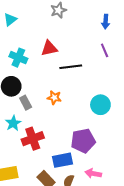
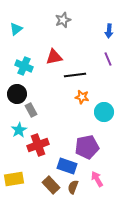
orange star: (54, 98) -> (82, 97), moved
blue rectangle: (62, 160) -> (67, 166), turned 30
pink arrow: (93, 174) -> (97, 179), turned 49

